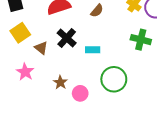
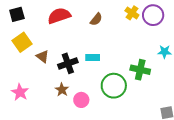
black cross: (67, 38) -> (68, 63), moved, turned 30
green cross: (141, 40) -> (140, 70), moved
pink star: (25, 72) -> (20, 92), moved

